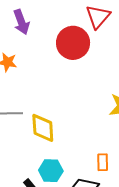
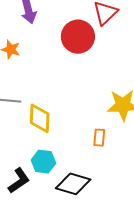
orange rectangle: (103, 162) -> (99, 138), moved

